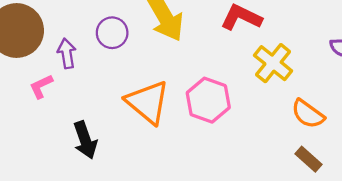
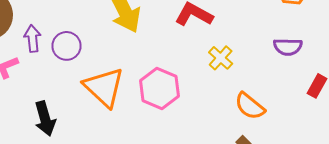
purple circle: (112, 33) -> (66, 46), moved
yellow cross: (273, 63) -> (221, 58), size x0.7

